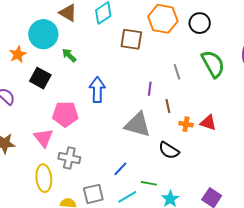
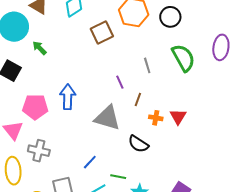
brown square: (131, 39) -> (102, 33), turned -35
purple line: (150, 89) -> (120, 82), turned -32
blue arrow: (97, 90) -> (68, 97), moved
brown line: (168, 106) -> (138, 100), turned 32
red triangle: (208, 123) -> (178, 117), turned 42

